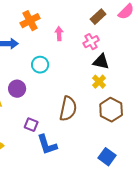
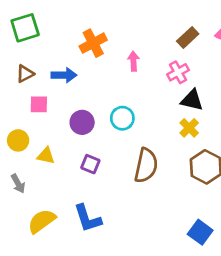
cyan circle: (40, 65) -> (122, 118), moved
purple circle: (17, 89) -> (82, 122), moved
purple square: (31, 125) -> (90, 164), moved
blue L-shape: (47, 145) -> (88, 218), moved

